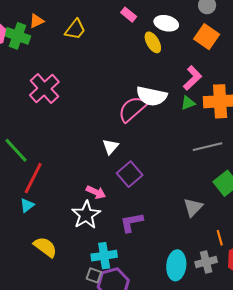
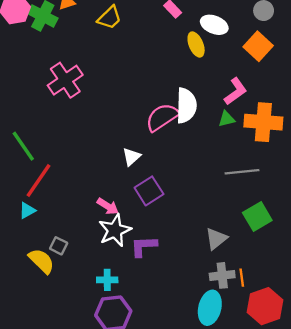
white semicircle: (152, 96) -> (186, 106), turned -108
white star: (86, 215) -> (115, 230), moved
cyan cross: (104, 256) -> (107, 280), size x0.7
gray cross: (206, 262) -> (222, 275), moved
cyan ellipse: (176, 265) -> (210, 308), moved
gray square: (94, 275) -> (59, 246), moved

